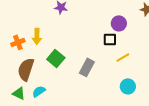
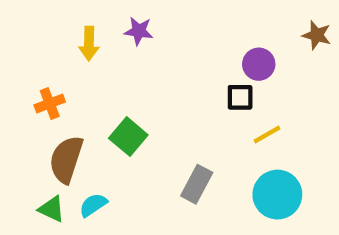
yellow arrow: (37, 36) -> (89, 43), moved
gray rectangle: (87, 67) -> (197, 184), moved
cyan circle: (128, 86) -> (277, 195), size x1.5

